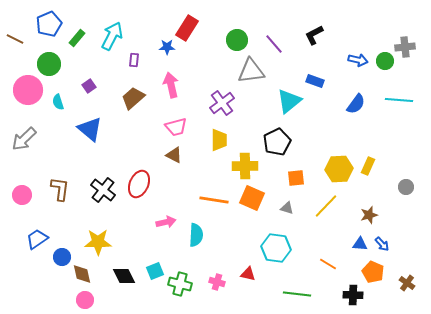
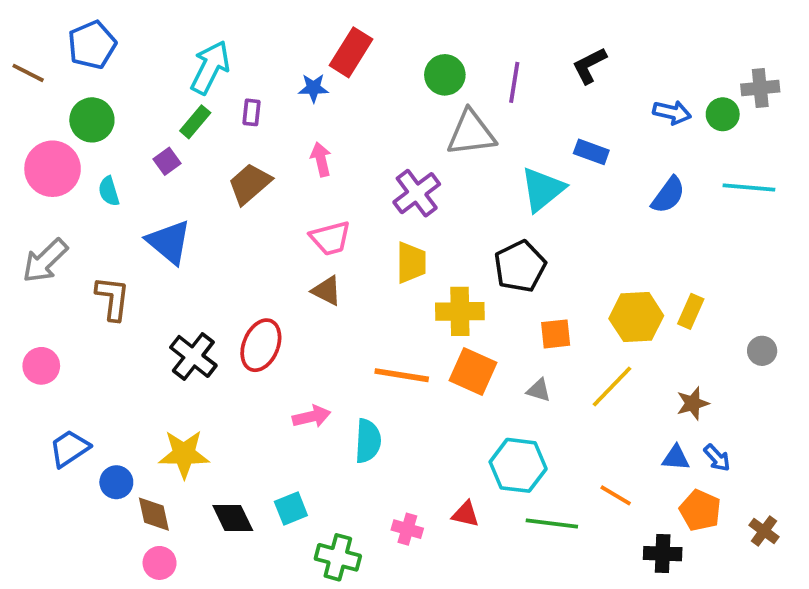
green rectangle: (77, 38) -> (195, 122), moved
purple line: (274, 44) -> (514, 82), turned 50
pink arrow: (171, 85) -> (321, 159), size x0.7
brown L-shape: (60, 189) -> (113, 298), moved
green cross: (180, 284) -> (338, 557), moved
green line: (297, 294) -> (552, 524), moved

